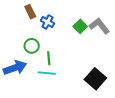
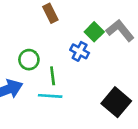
brown rectangle: (30, 12) -> (50, 13), moved
blue cross: (47, 22) -> (80, 51), moved

